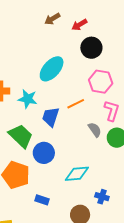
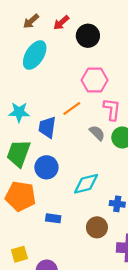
black circle: (91, 48) -> (88, 36), moved
cyan ellipse: (52, 69) -> (35, 55), moved
green trapezoid: (21, 136) -> (19, 153), turned -104

